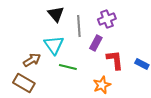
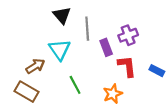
purple cross: (107, 19) -> (128, 35), moved
purple rectangle: (96, 43) -> (106, 47), turned -49
green line: (68, 67) -> (75, 85), moved, turned 48

